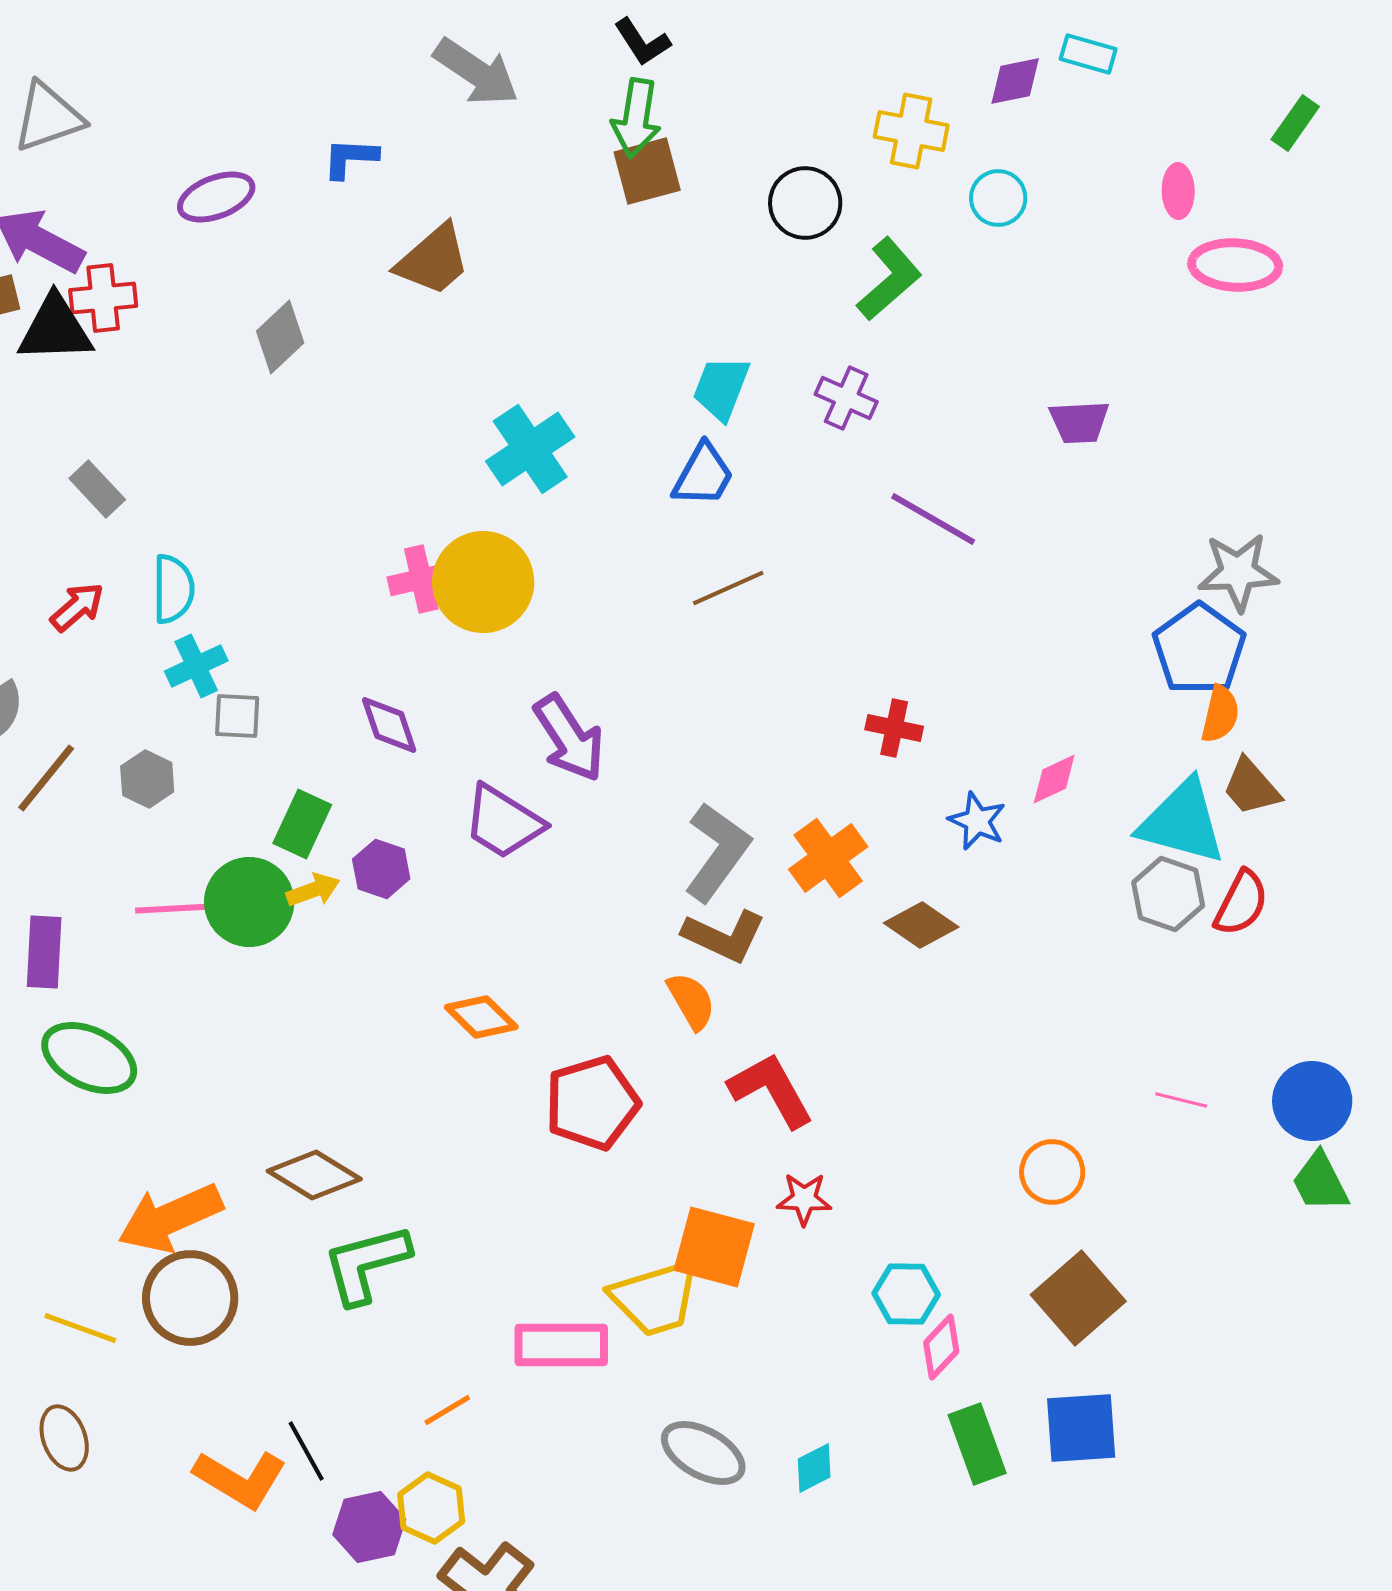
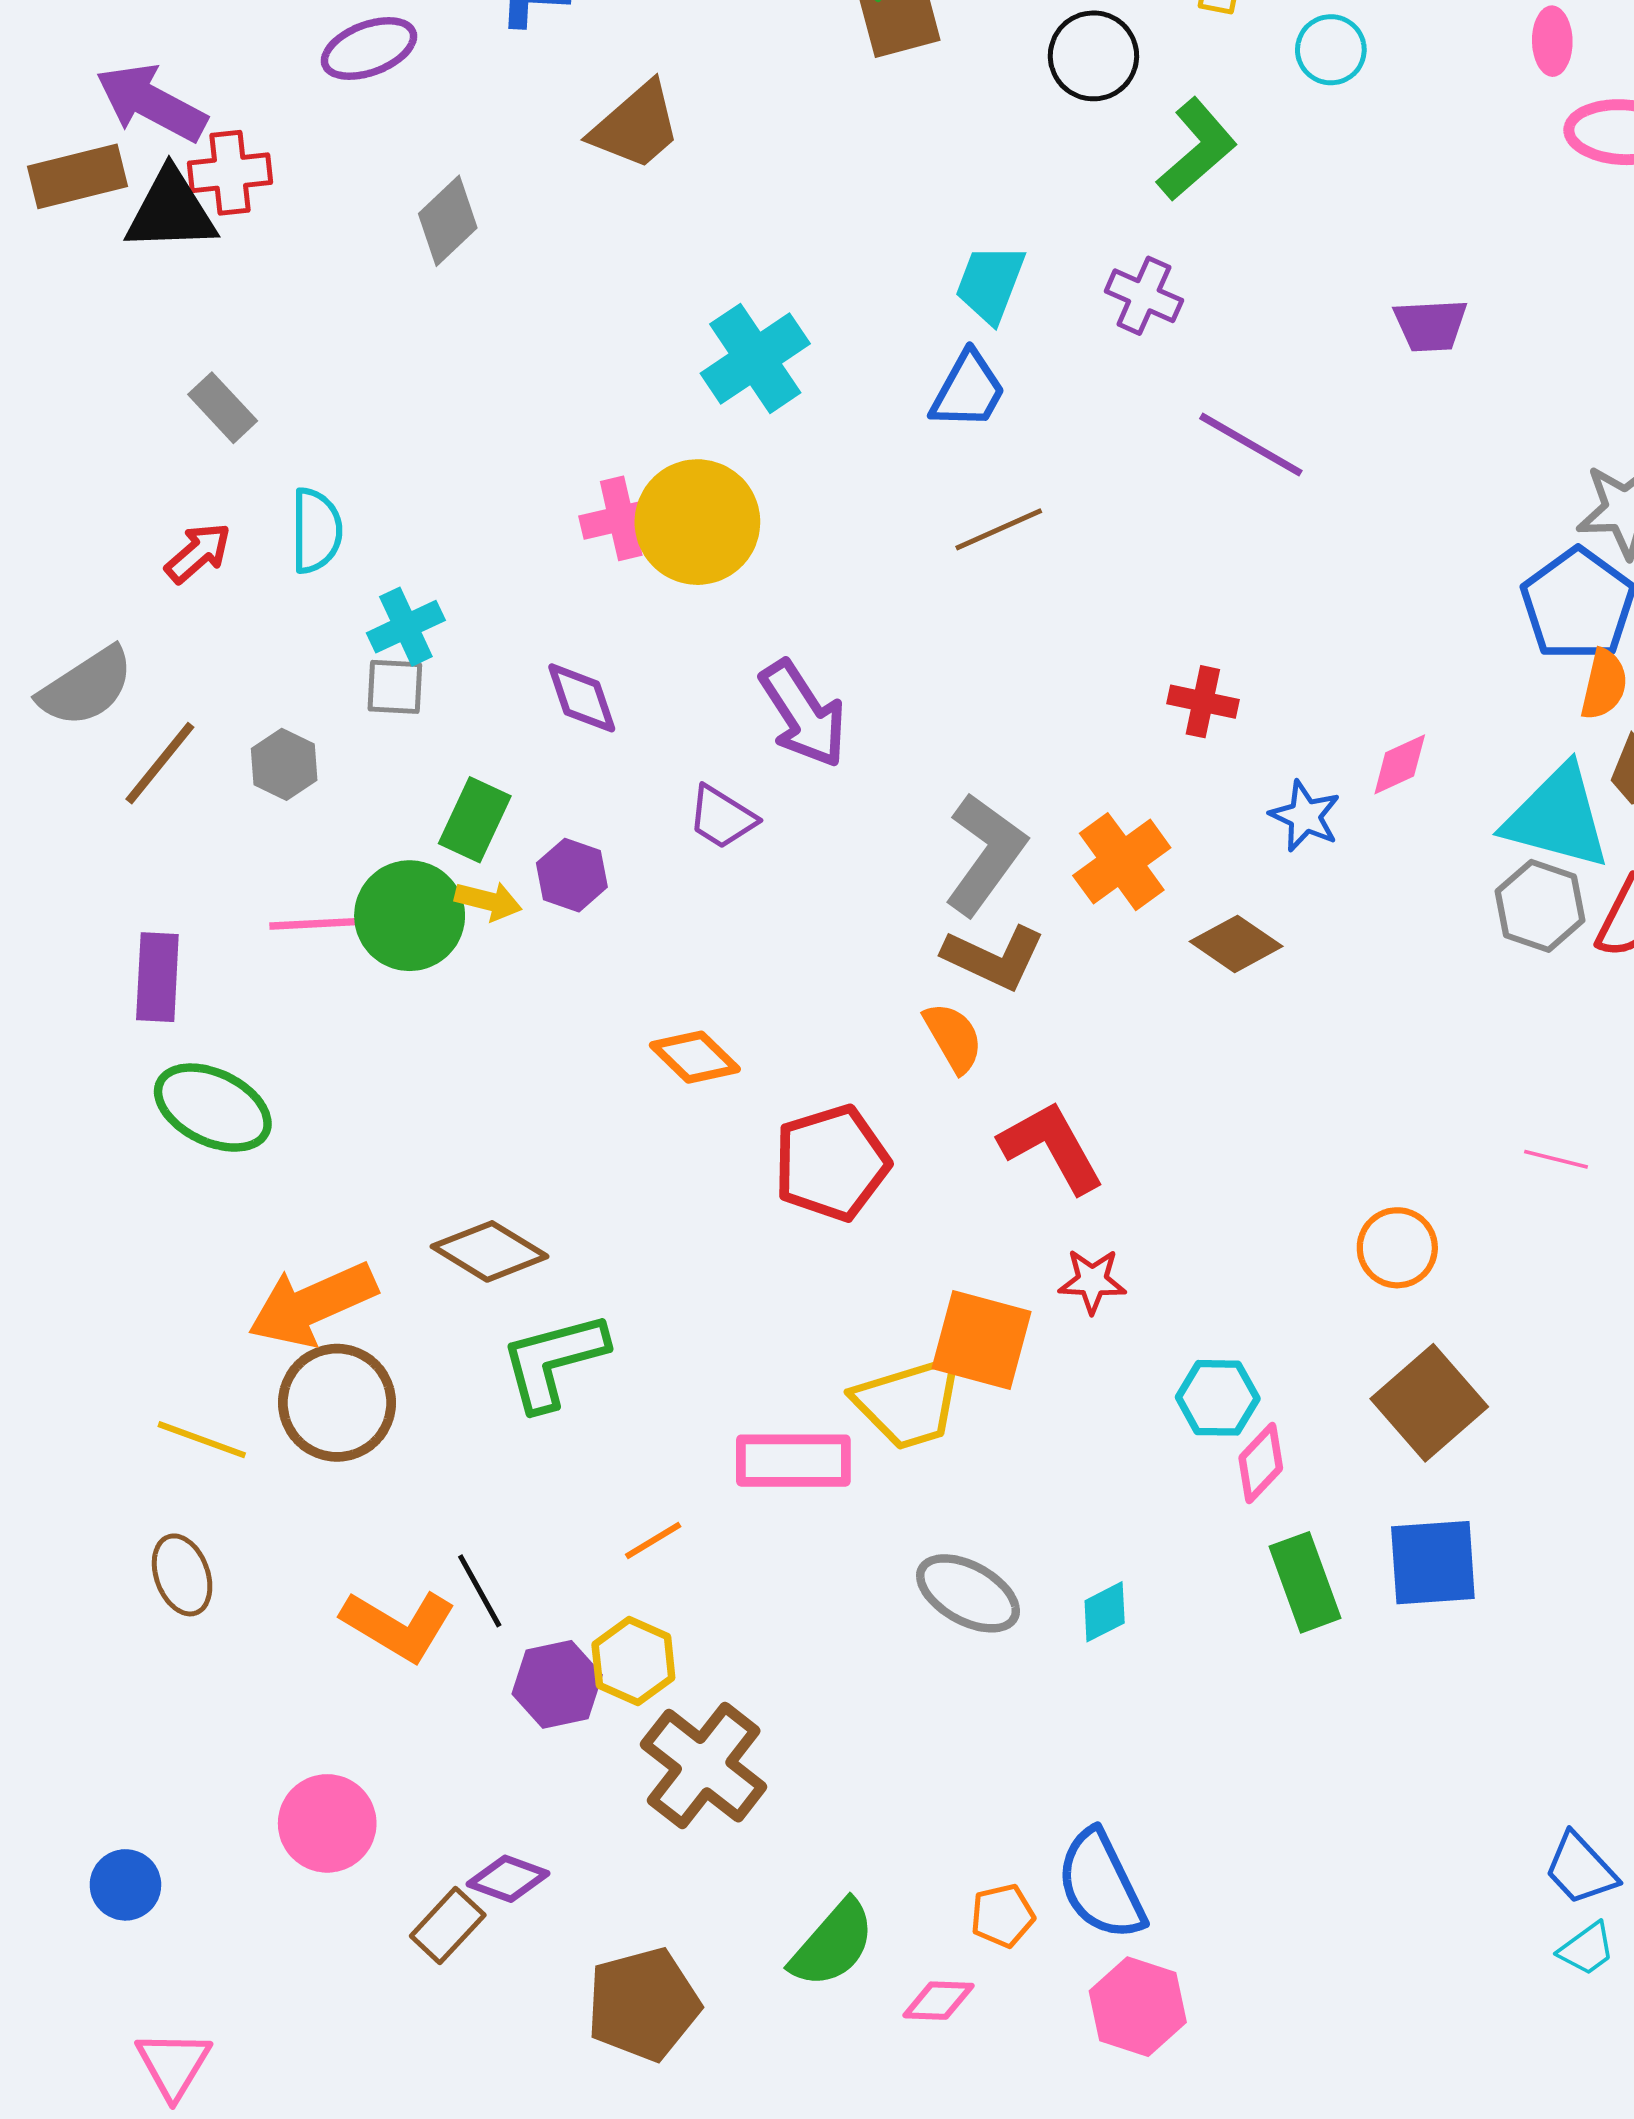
cyan cross: (196, 666) -> (406, 627), moved
purple trapezoid: (503, 822) -> (722, 817), size x0.7
yellow arrow: (313, 890) -> (488, 901), turned 34

